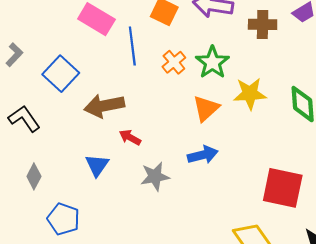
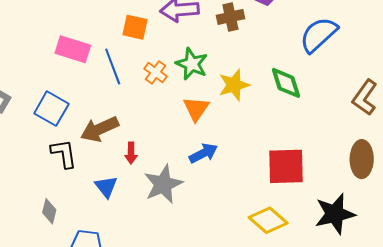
black L-shape: (24, 119) -> (64, 154), moved, turned 40
red arrow: (130, 137) -> (131, 153), turned -105
gray star: (155, 176) -> (163, 184), size x1.4

